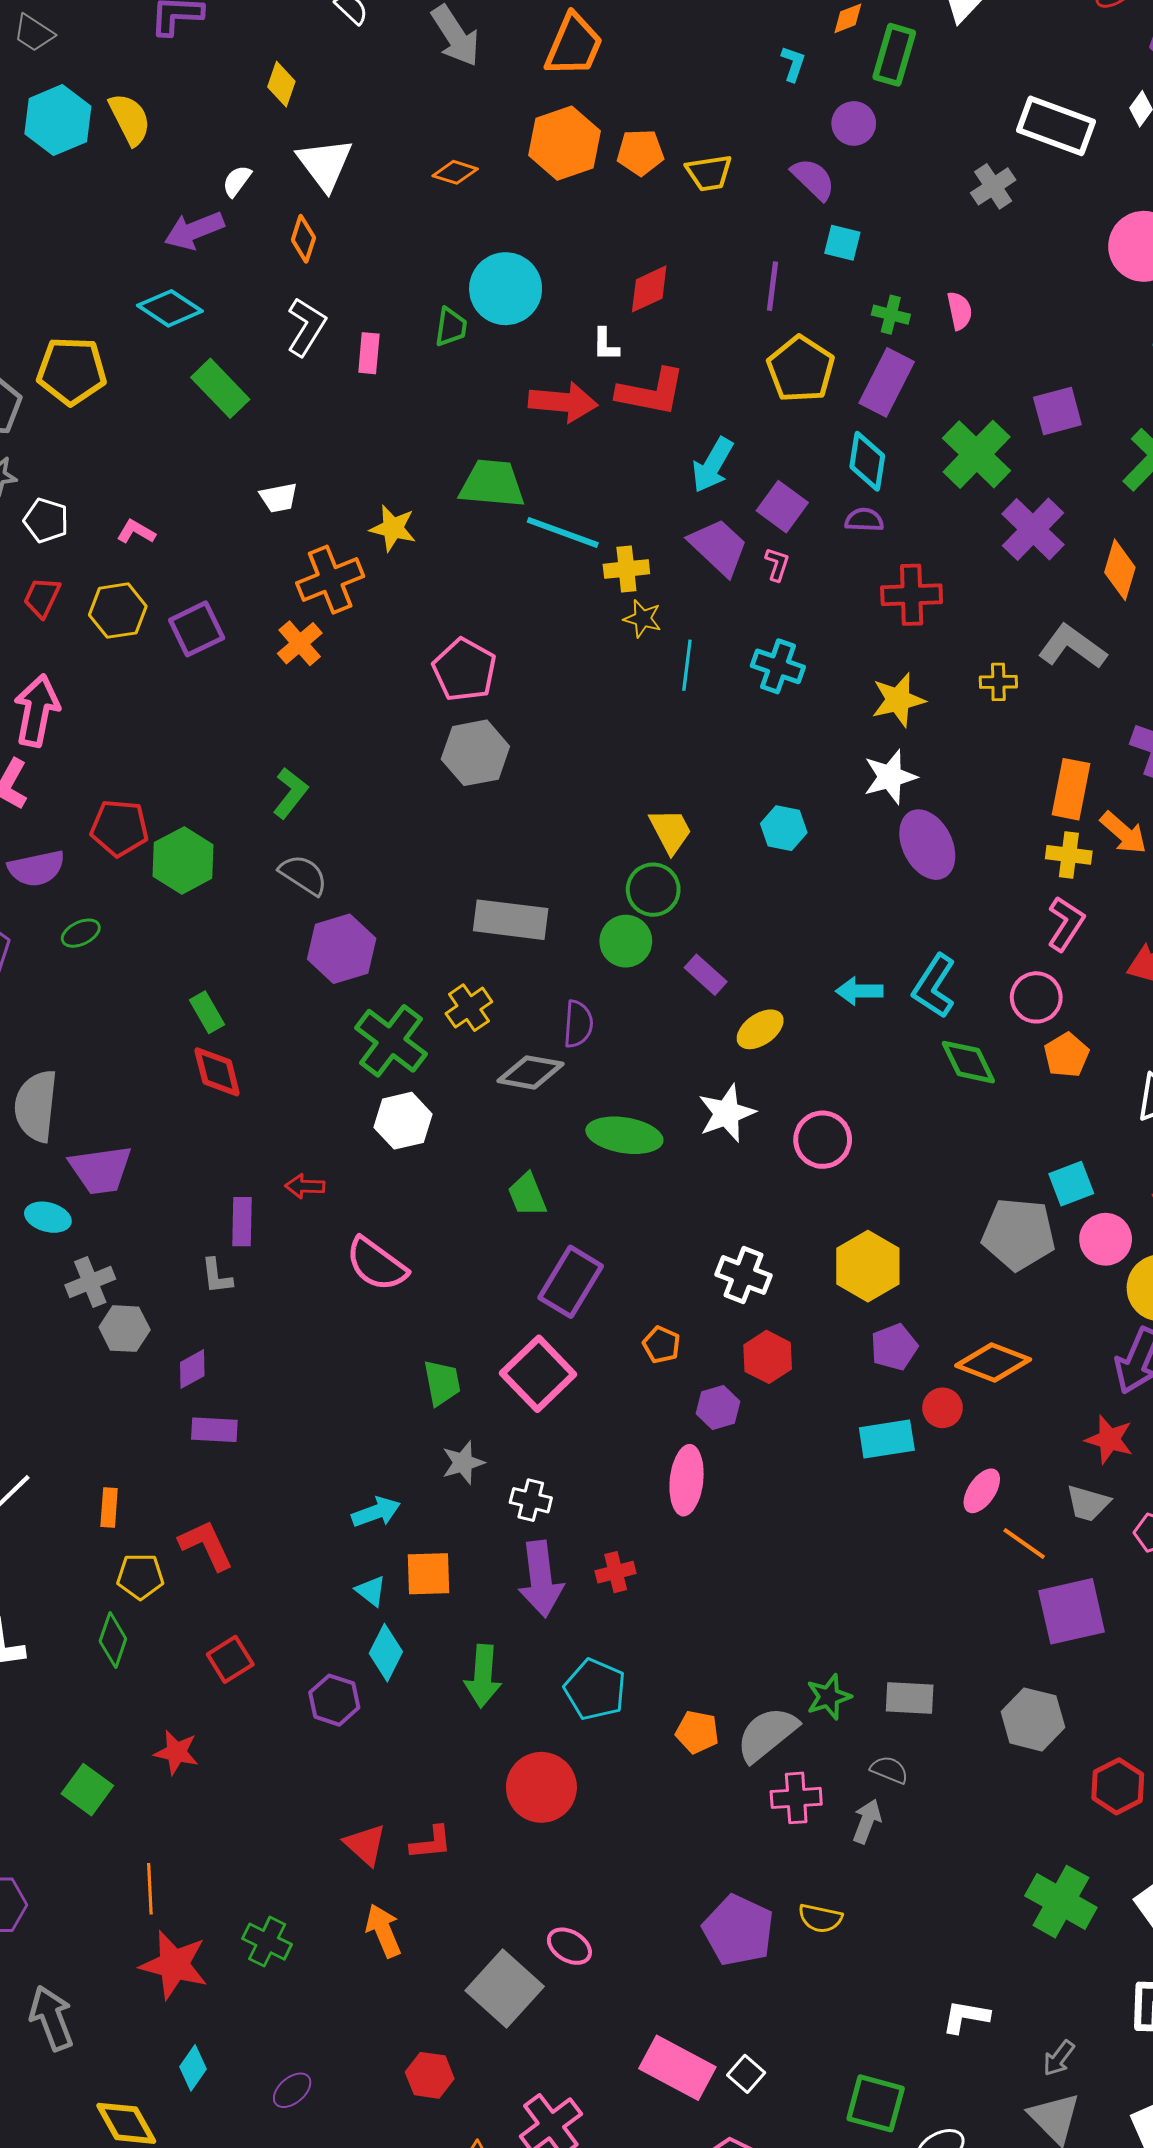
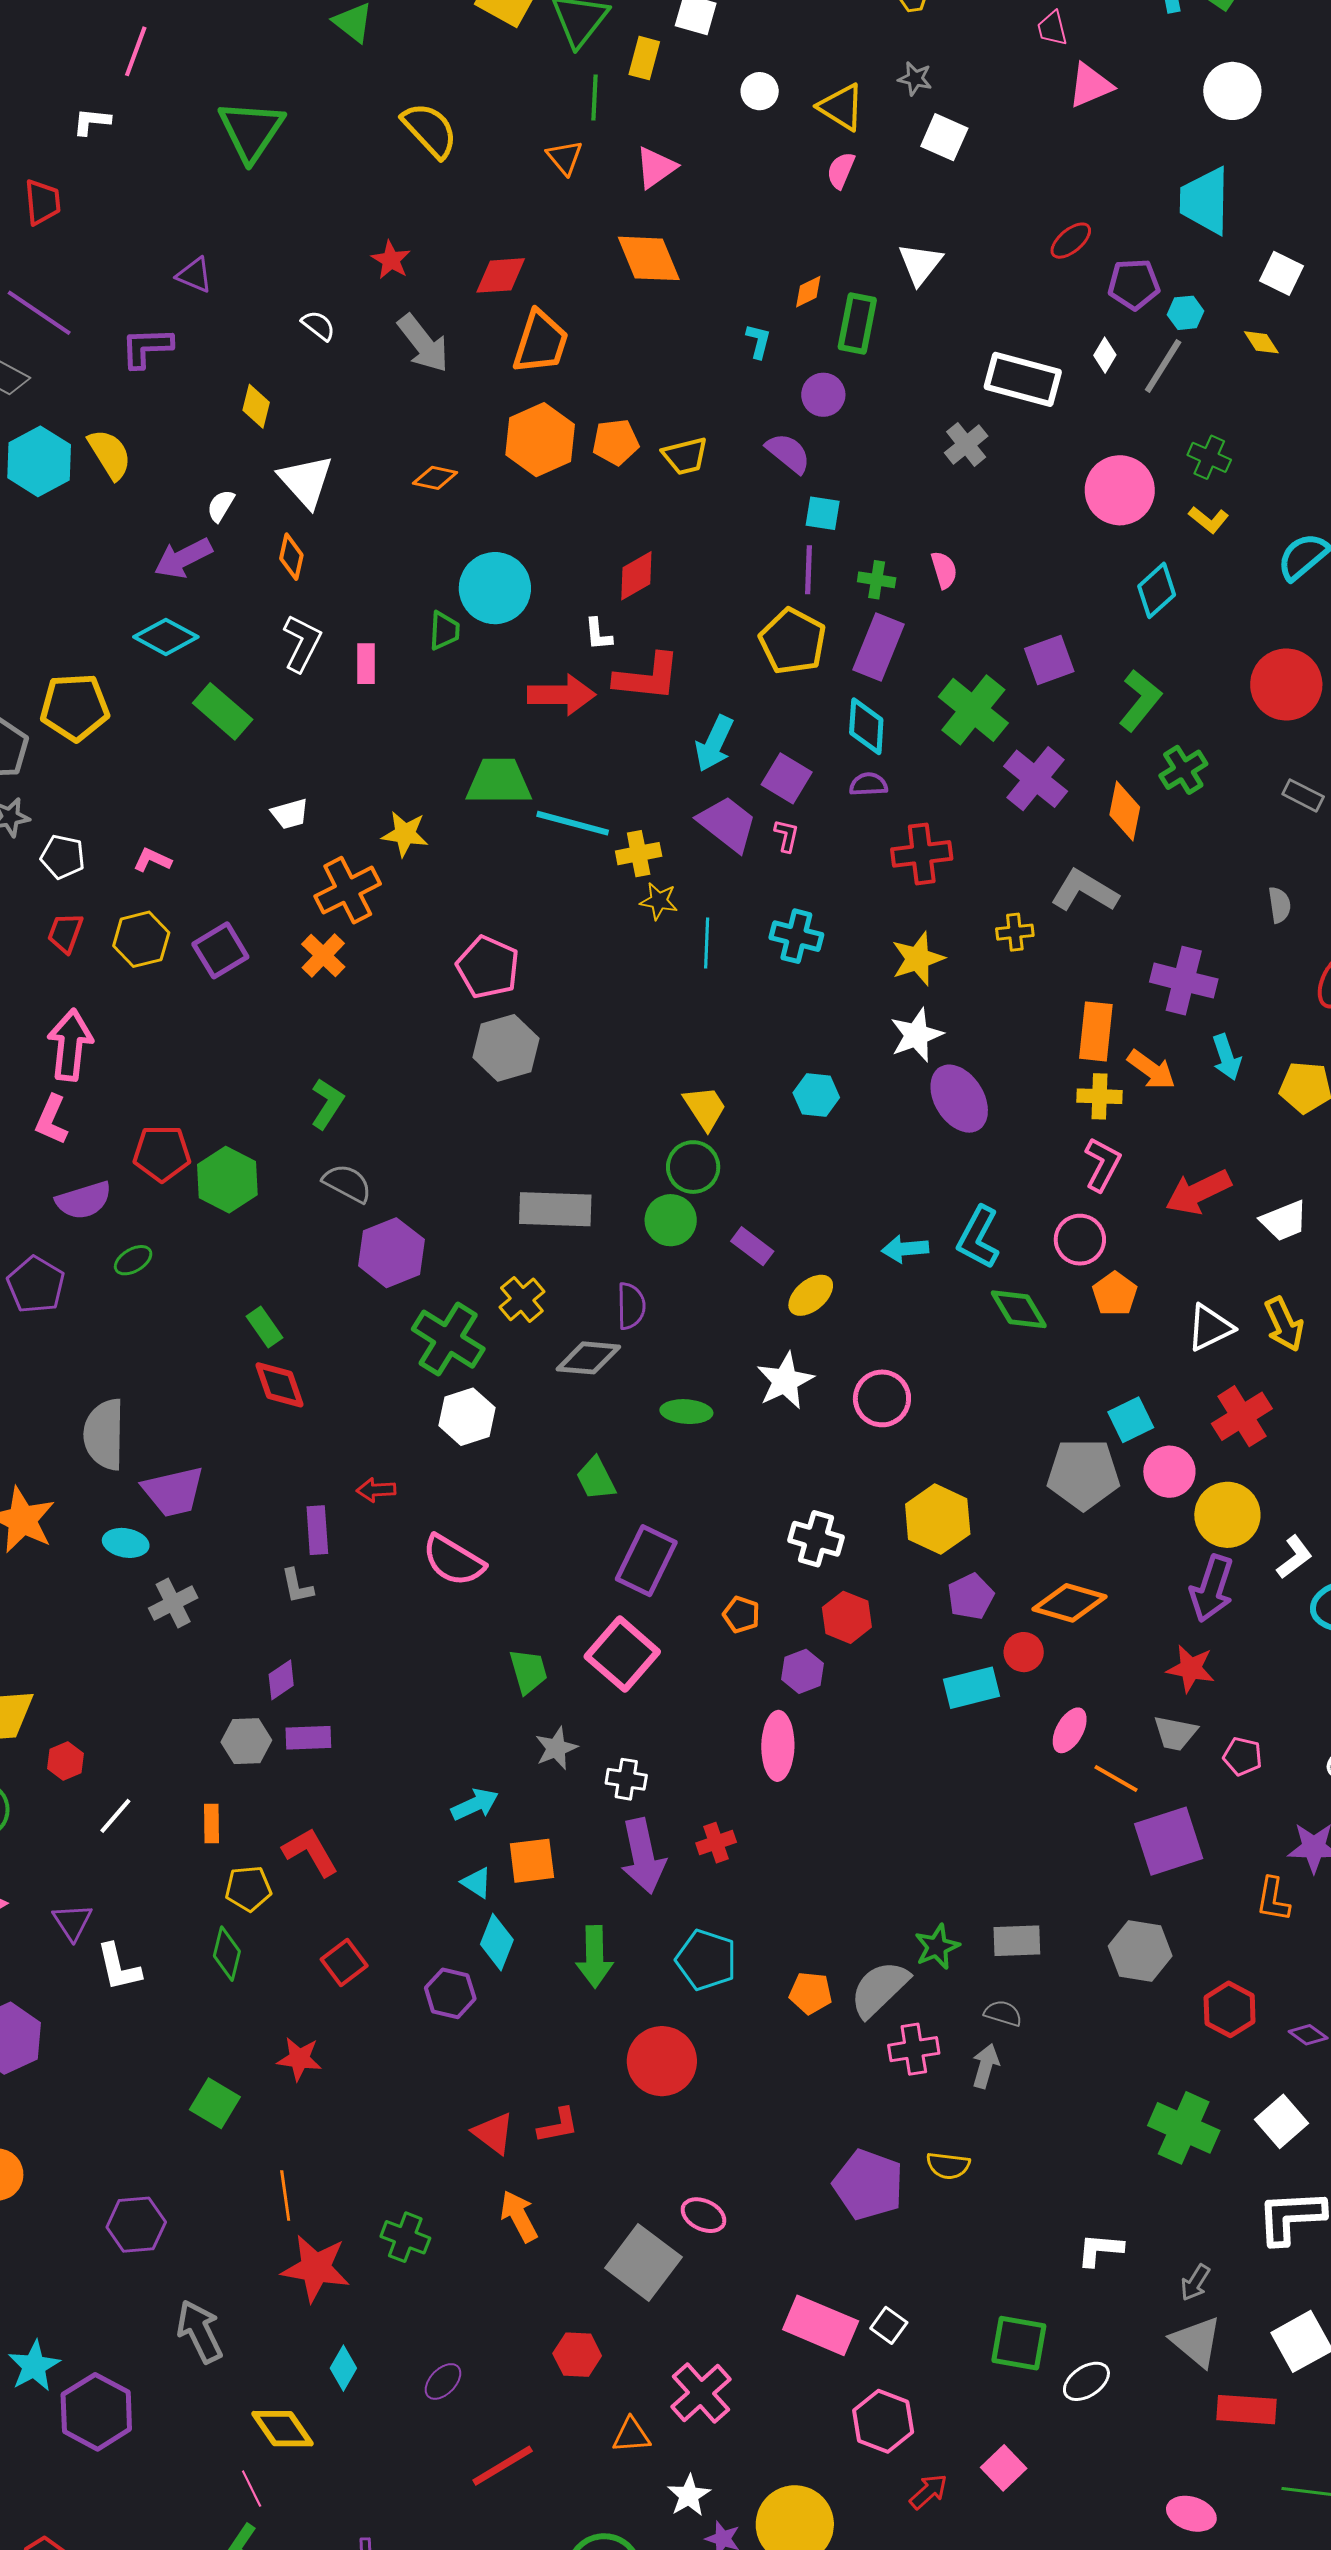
purple line: (773, 286) -> (808, 570), moved
green ellipse: (624, 1135) -> (686, 1412), size x0.7
gray hexagon: (125, 1329) -> (246, 1741), moved

